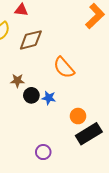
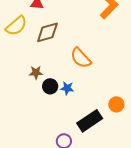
orange circle: (78, 116) -> (116, 104), moved
black rectangle: (89, 134) -> (90, 121), moved

